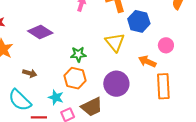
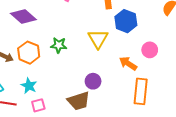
orange hexagon: (75, 78) -> (29, 53), moved
purple circle: (116, 84) -> (93, 81), size x0.6
brown trapezoid: (92, 107) -> (79, 101), moved

